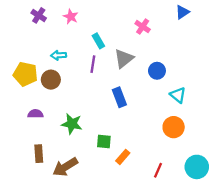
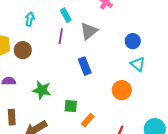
cyan arrow: (59, 55) -> (30, 19), moved, turned 104
blue circle: (157, 71) -> (133, 41), moved
orange circle: (174, 127) -> (122, 90), moved

